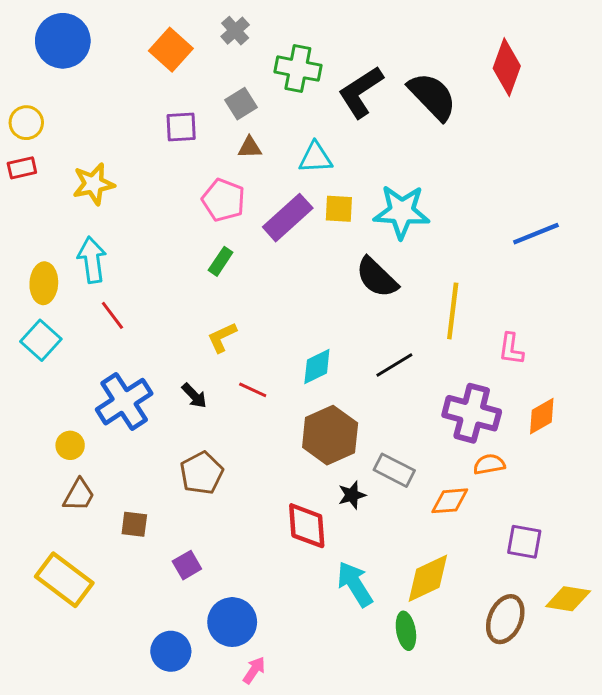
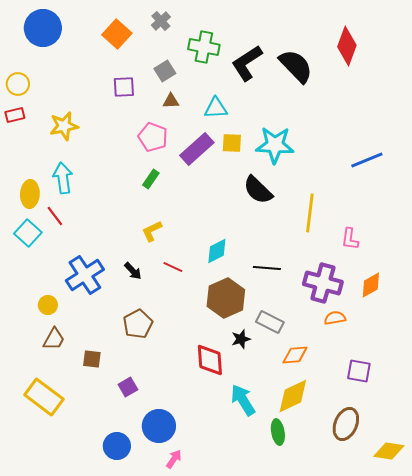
red line: (112, 315) -> (55, 216), moved
black line: (394, 365) -> (267, 268), moved, turned 36
orange diamond: (450, 501) -> (295, 355), moved
yellow diamond: (568, 599) -> (389, 451), moved

